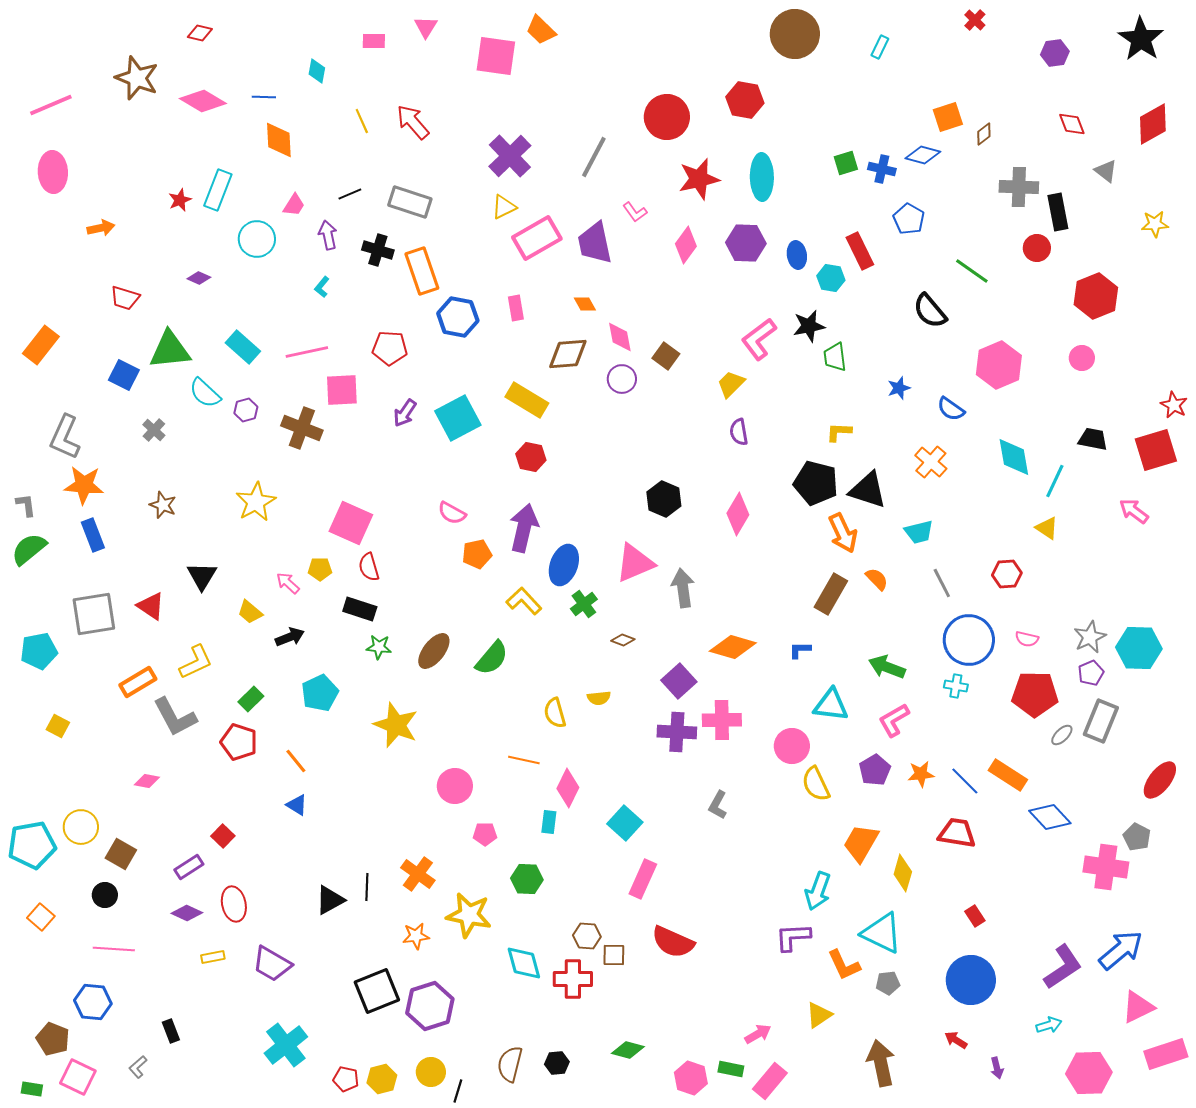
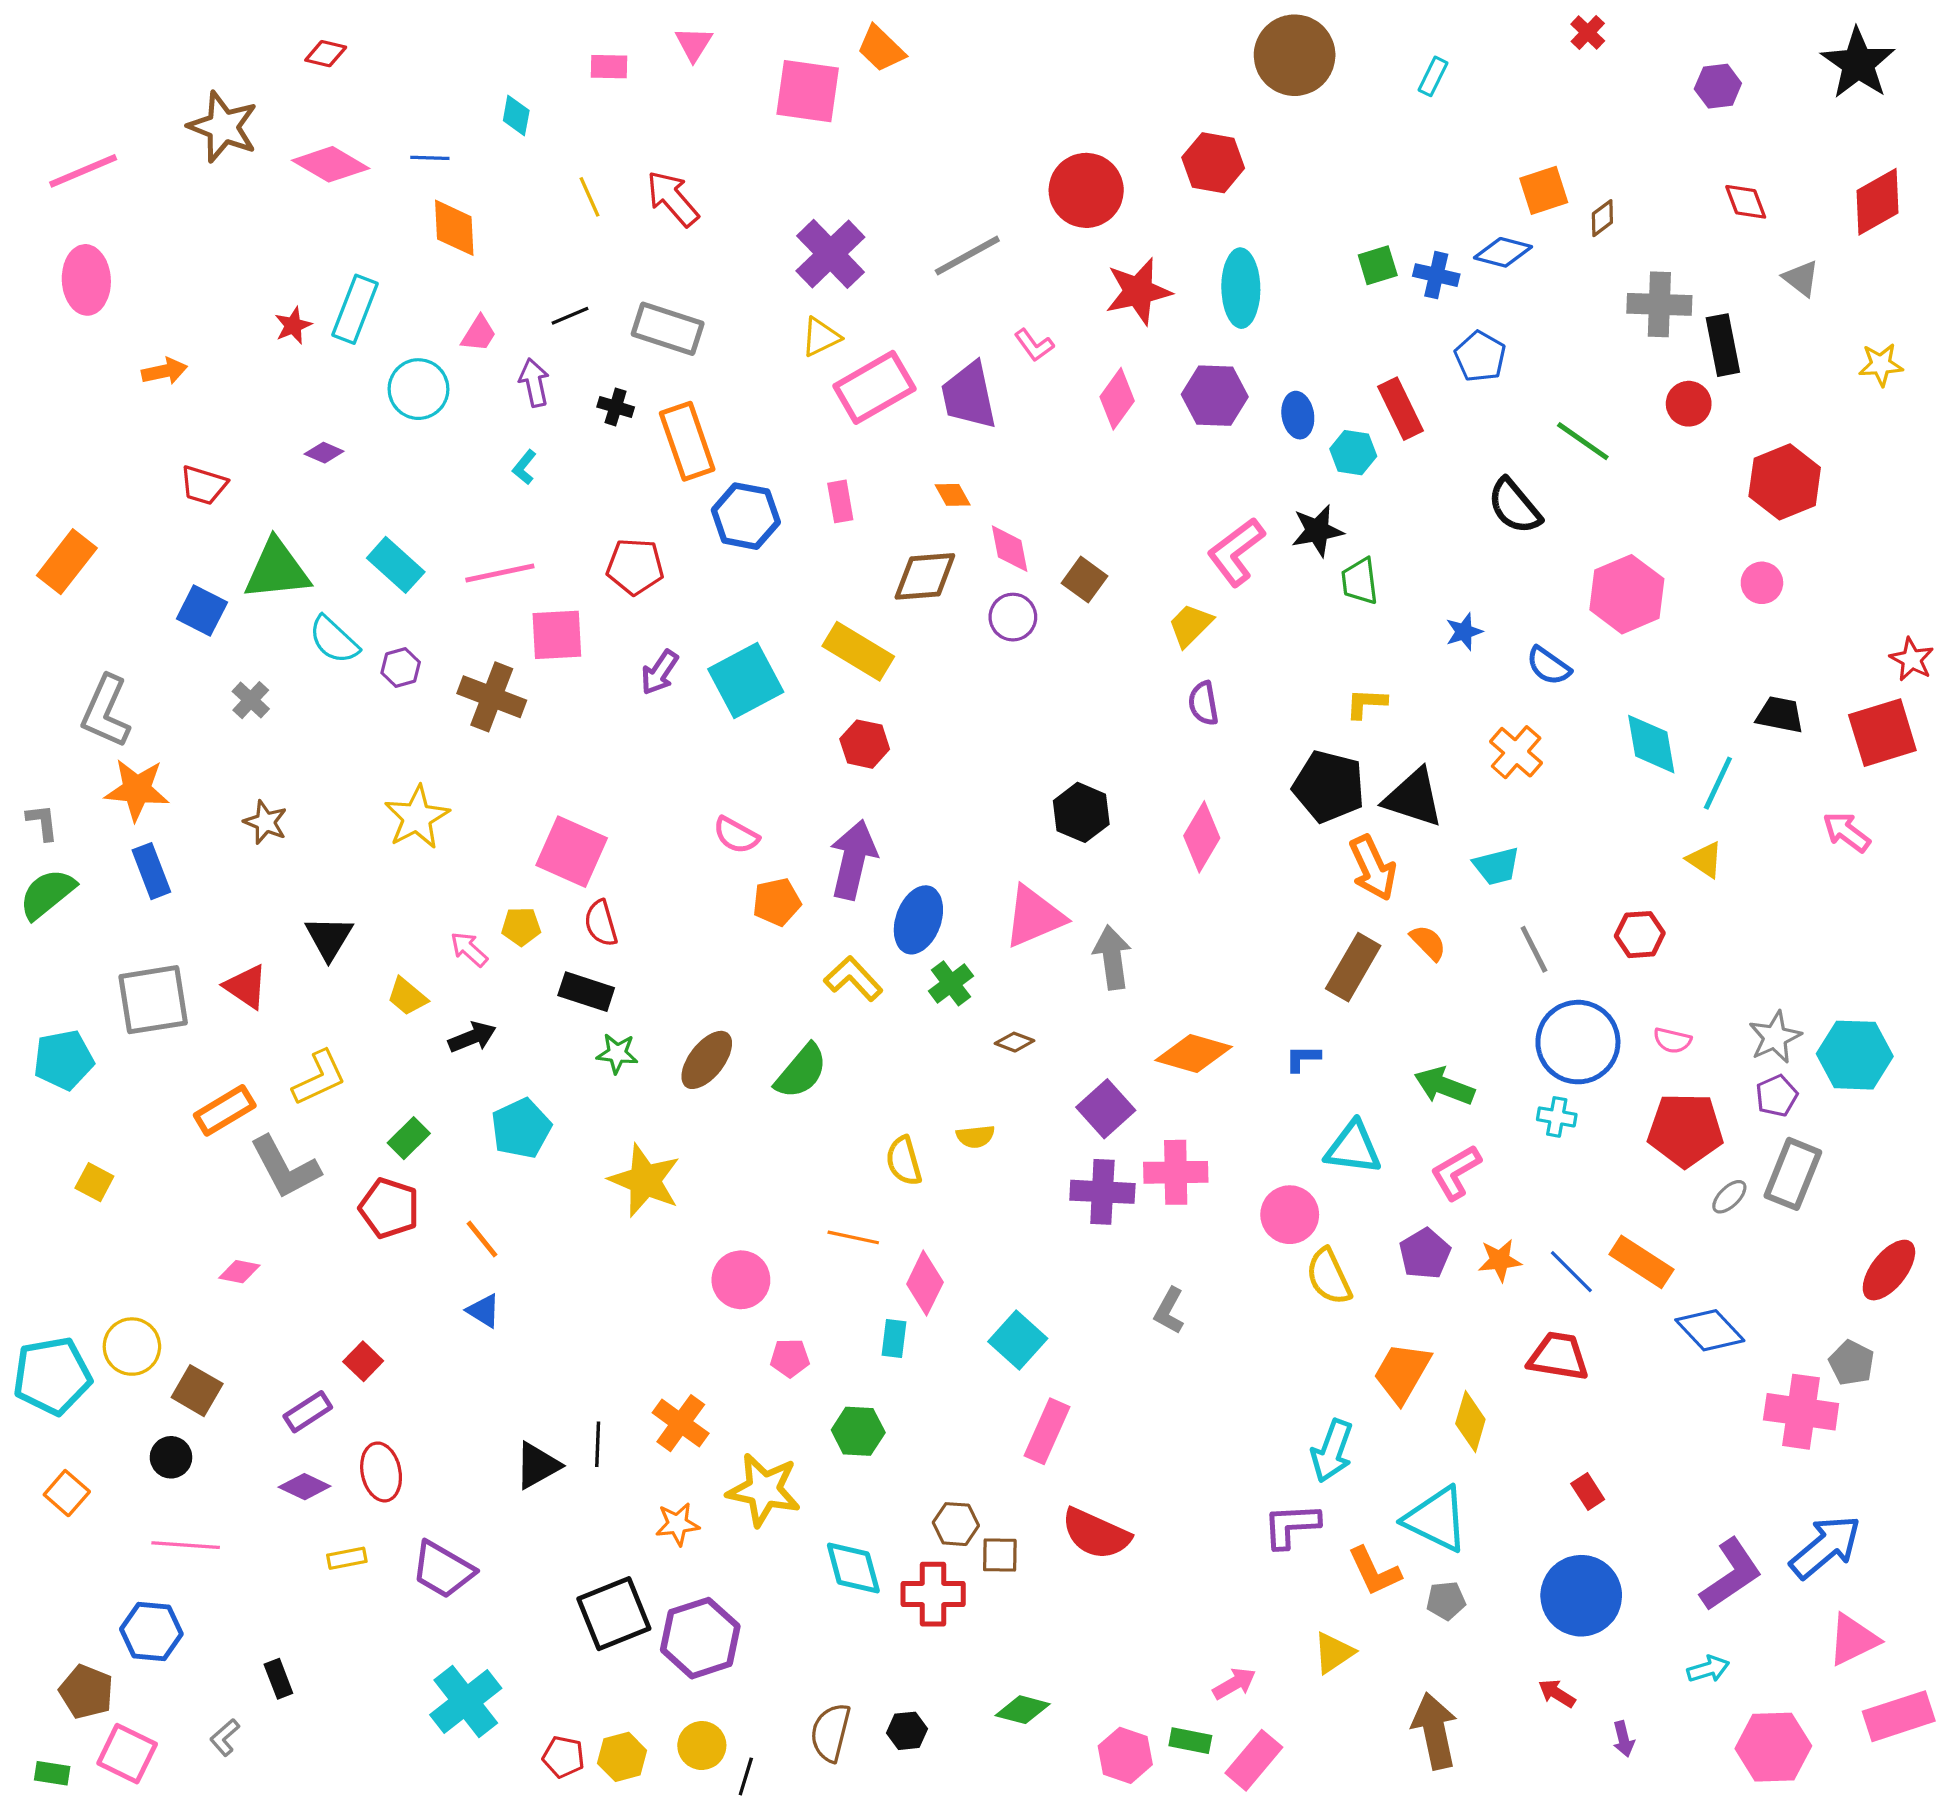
gray line: (594, 157) -> (967, 256), turned 33
black cross: (378, 250) -> (616, 407), size x0.7

